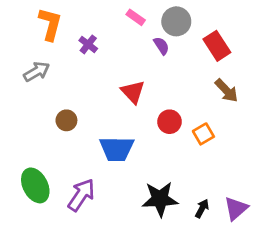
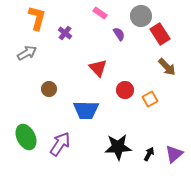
gray circle: (176, 21) -> (141, 16), moved

